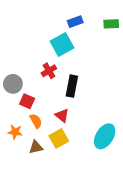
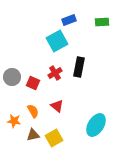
red cross: (49, 71) -> (55, 73), moved
black rectangle: (72, 86) -> (79, 67), moved
red square: (27, 101) -> (33, 83), moved
yellow square: (59, 138) -> (54, 138), moved

